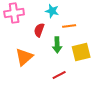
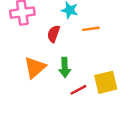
green arrow: (57, 45) -> (65, 67), moved
yellow square: (81, 52) -> (106, 82), moved

